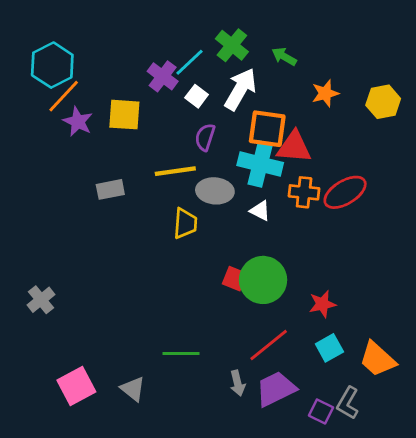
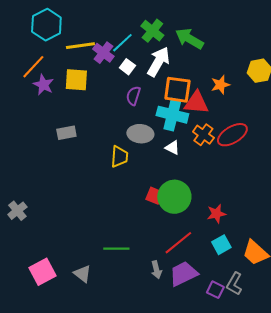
green arrow: (284, 57) -> (189, 39), size x1.6
cyan hexagon: (52, 65) -> (46, 25), moved
orange star: (325, 93) -> (220, 85), moved
yellow line: (175, 171) -> (80, 46), moved
orange cross: (304, 192) -> (203, 135), turned 30

